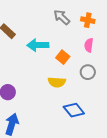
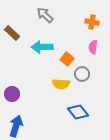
gray arrow: (62, 17) -> (45, 15), moved
gray circle: (88, 72) -> (82, 74), moved

